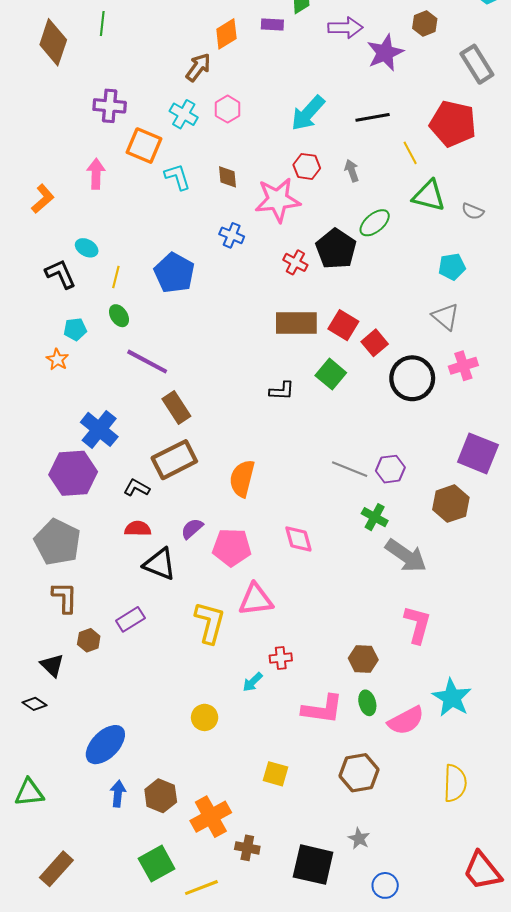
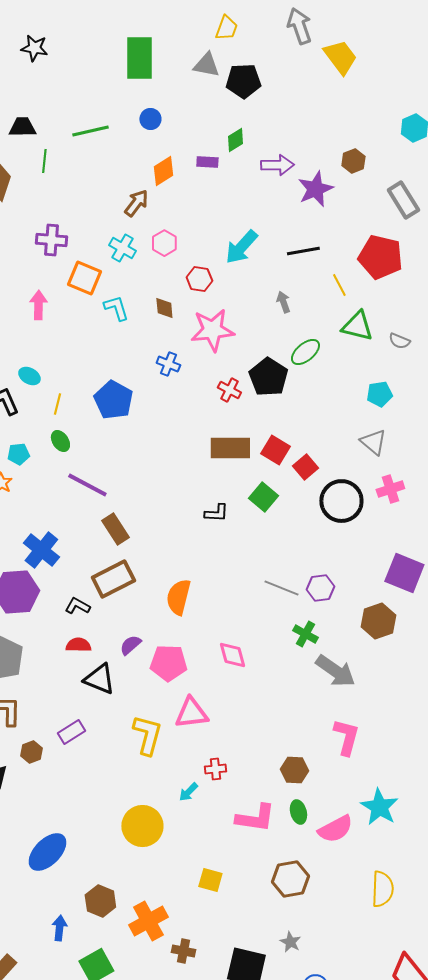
red hexagon: (307, 166) -> (199, 279), moved
yellow circle: (205, 717) -> (142, 826), size x1.6
blue arrow: (118, 794) -> (59, 928), moved

